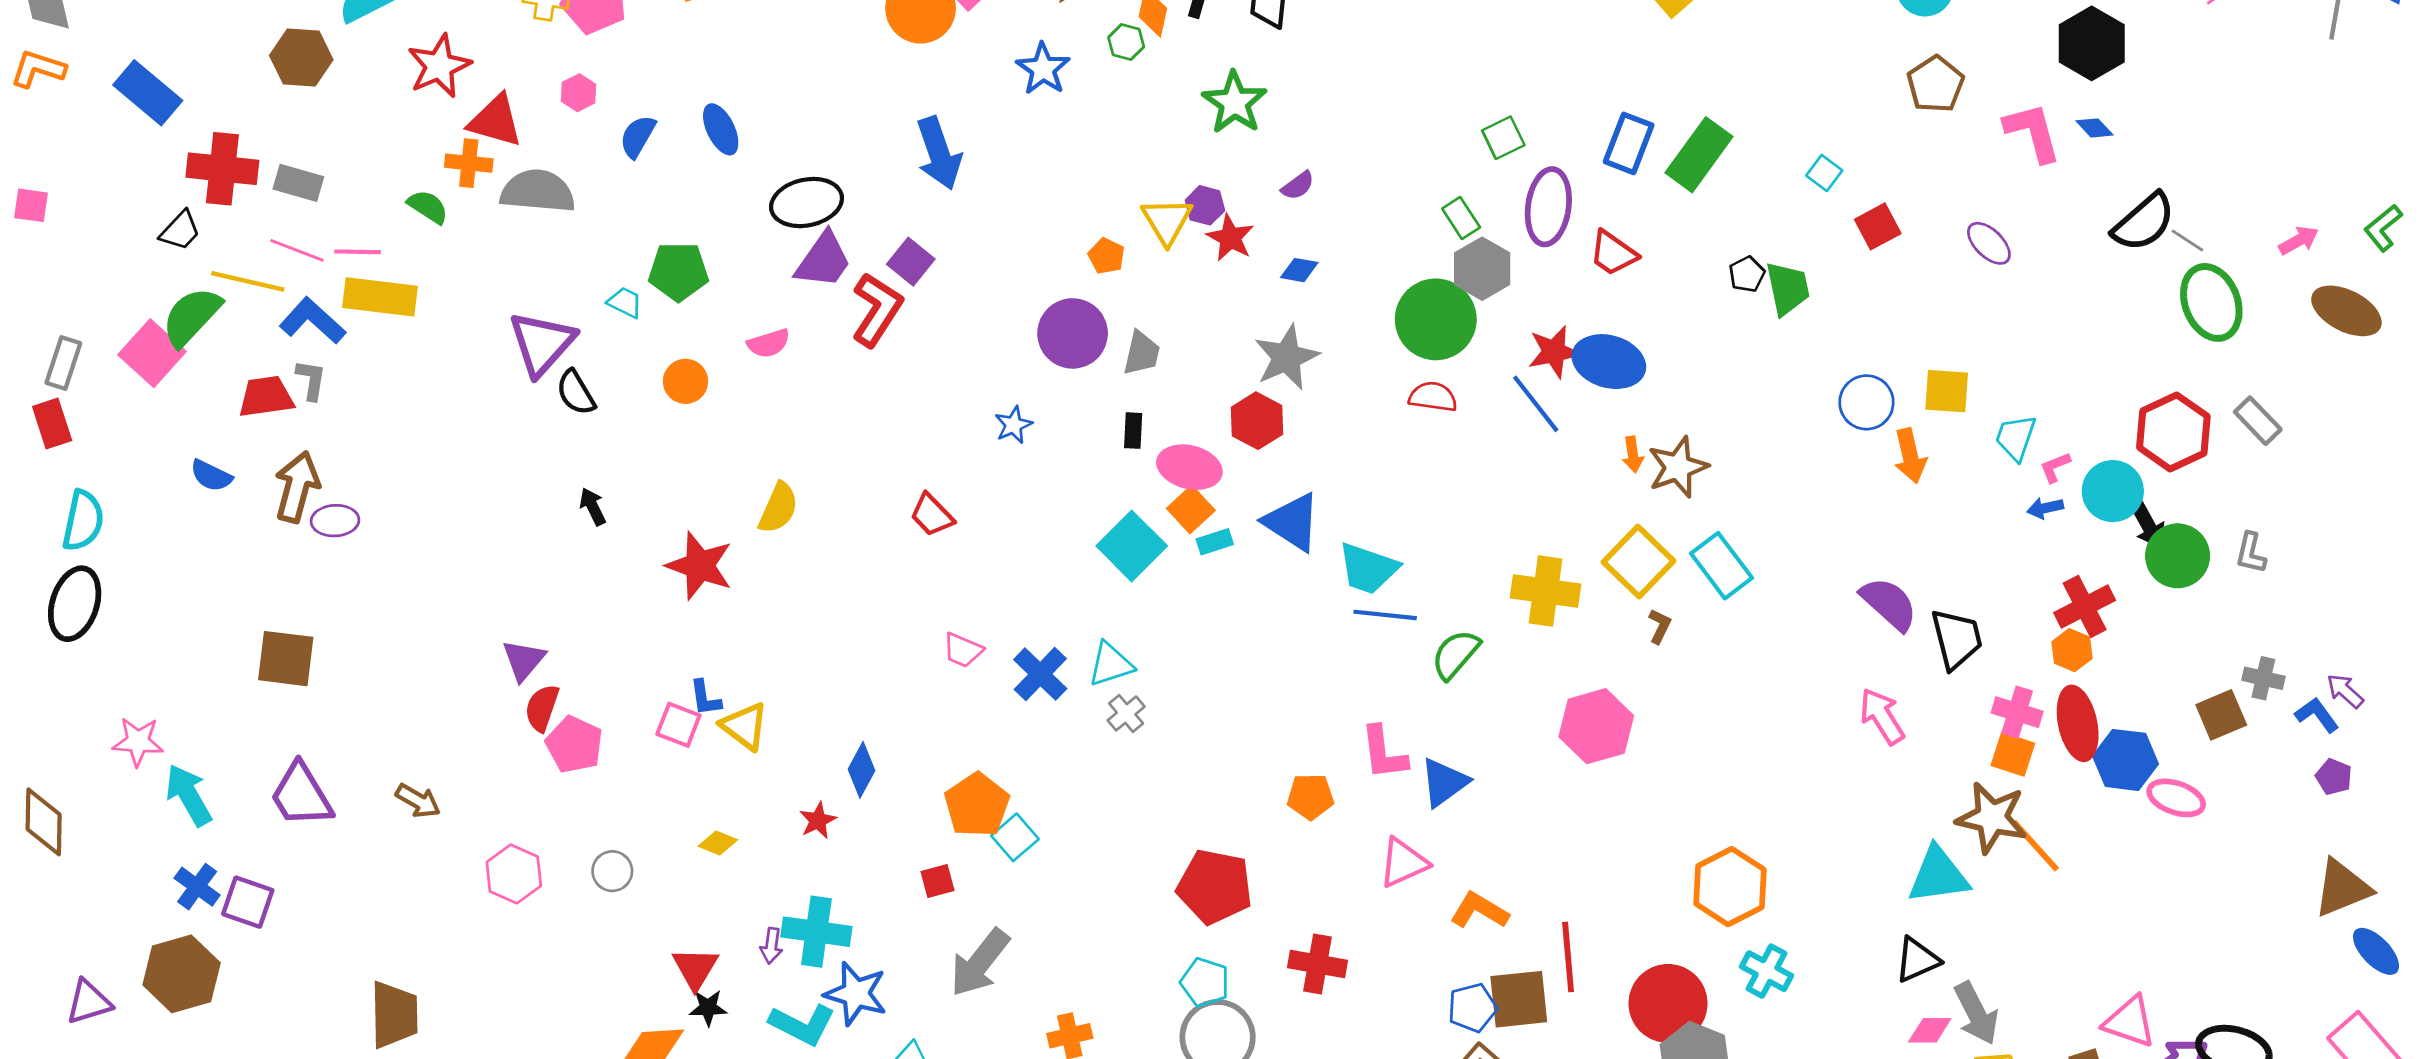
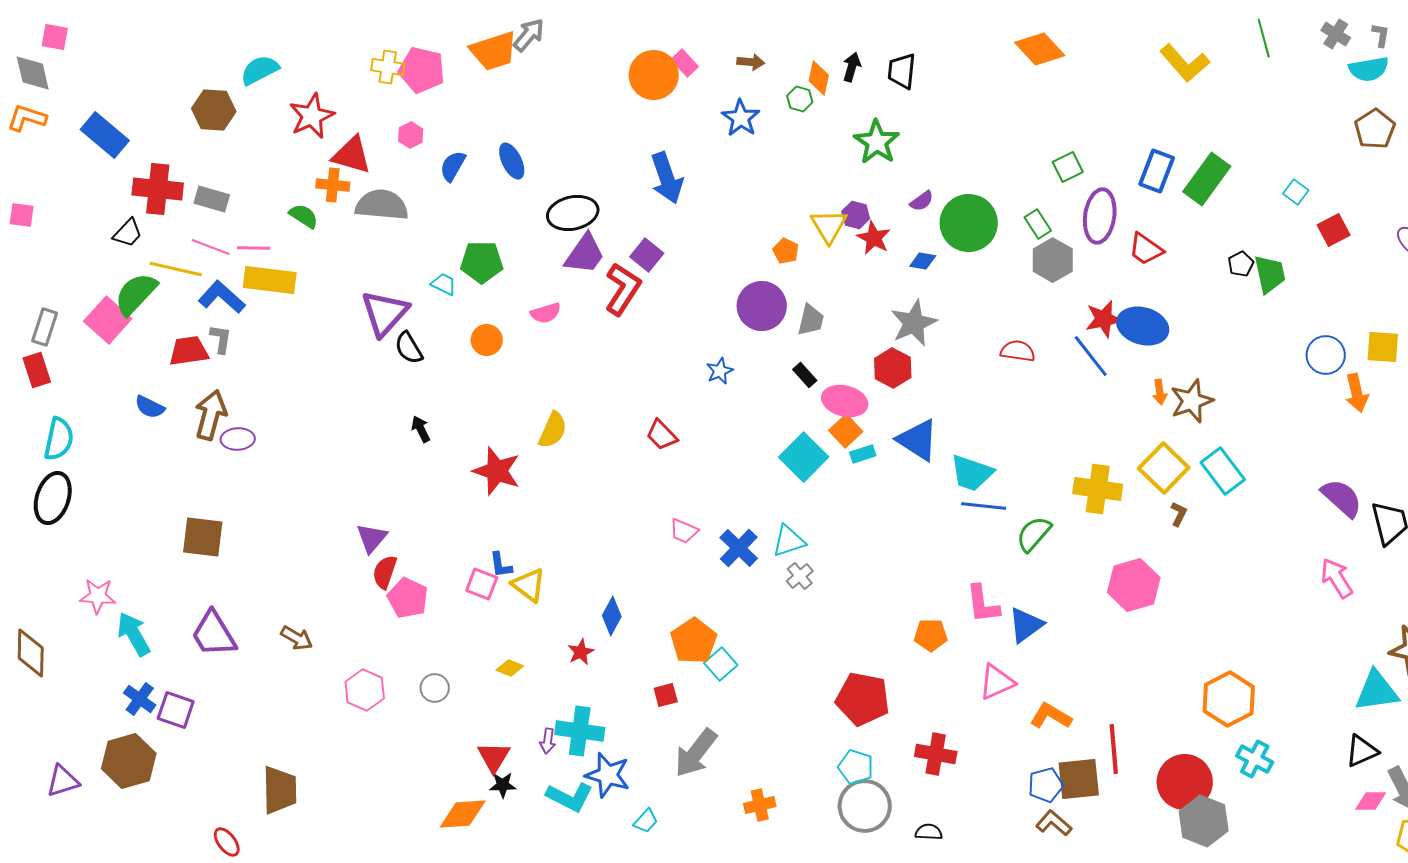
green circle: (1436, 319) -> (969, 223), moved
black rectangle: (1133, 431) -> (805, 375), turned -45

